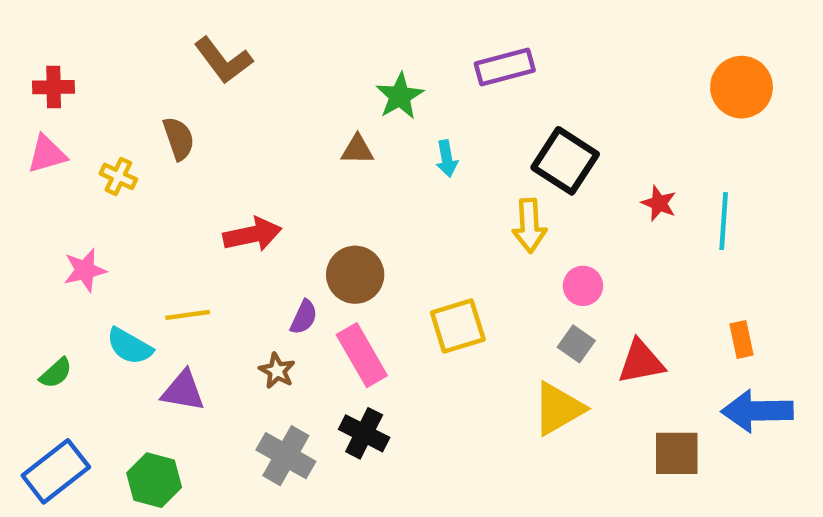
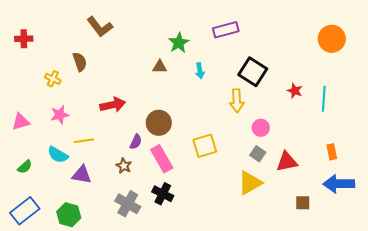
pink triangle: (47, 154) -> (21, 122), moved
pink star: (85, 270) -> (60, 115), moved
brown square: (677, 453) -> (303, 203), size x0.7

